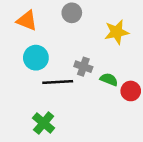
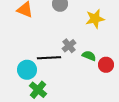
cyan circle: (36, 58) -> (27, 70), moved
gray cross: (83, 67) -> (69, 46), turned 32

